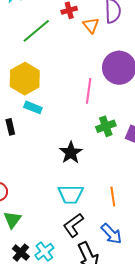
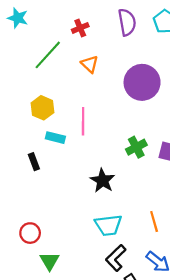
orange triangle: (91, 25) -> (90, 64), moved
yellow hexagon: (25, 79) -> (42, 108), size x0.7
pink line: (89, 91) -> (83, 121), moved

